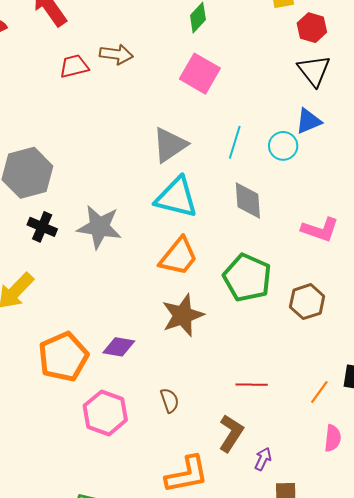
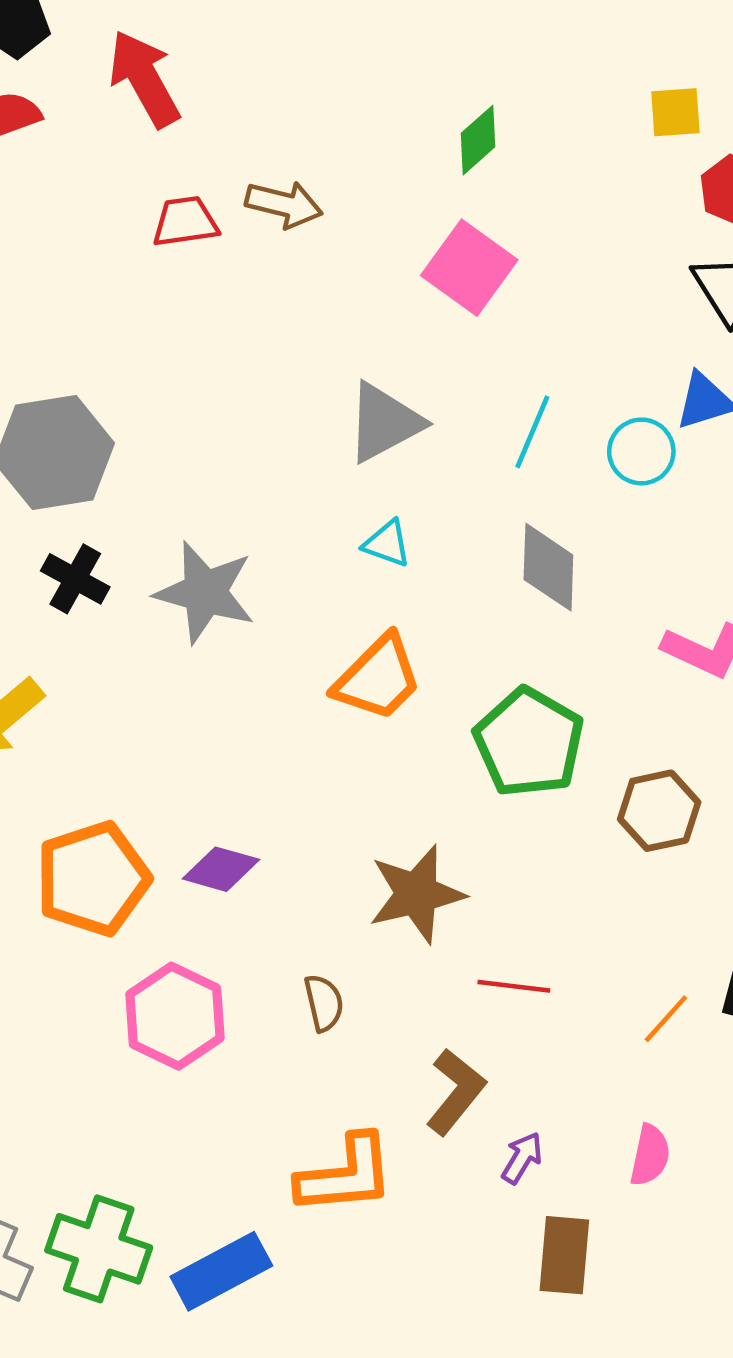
cyan triangle: (176, 197) -> (387, 544), size x0.5
brown star: (183, 315) -> (417, 894), moved
pink semicircle: (333, 438) -> (650, 1155), moved

